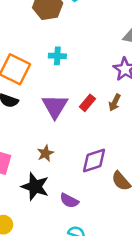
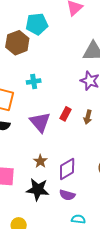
brown arrow: (115, 102) -> (88, 117), moved
purple diamond: (94, 160) -> (67, 169), moved

